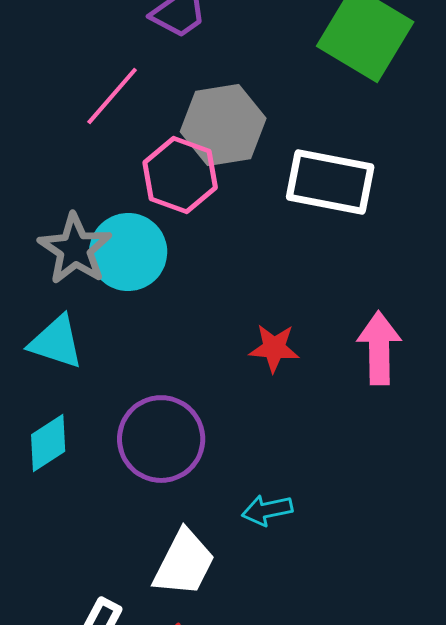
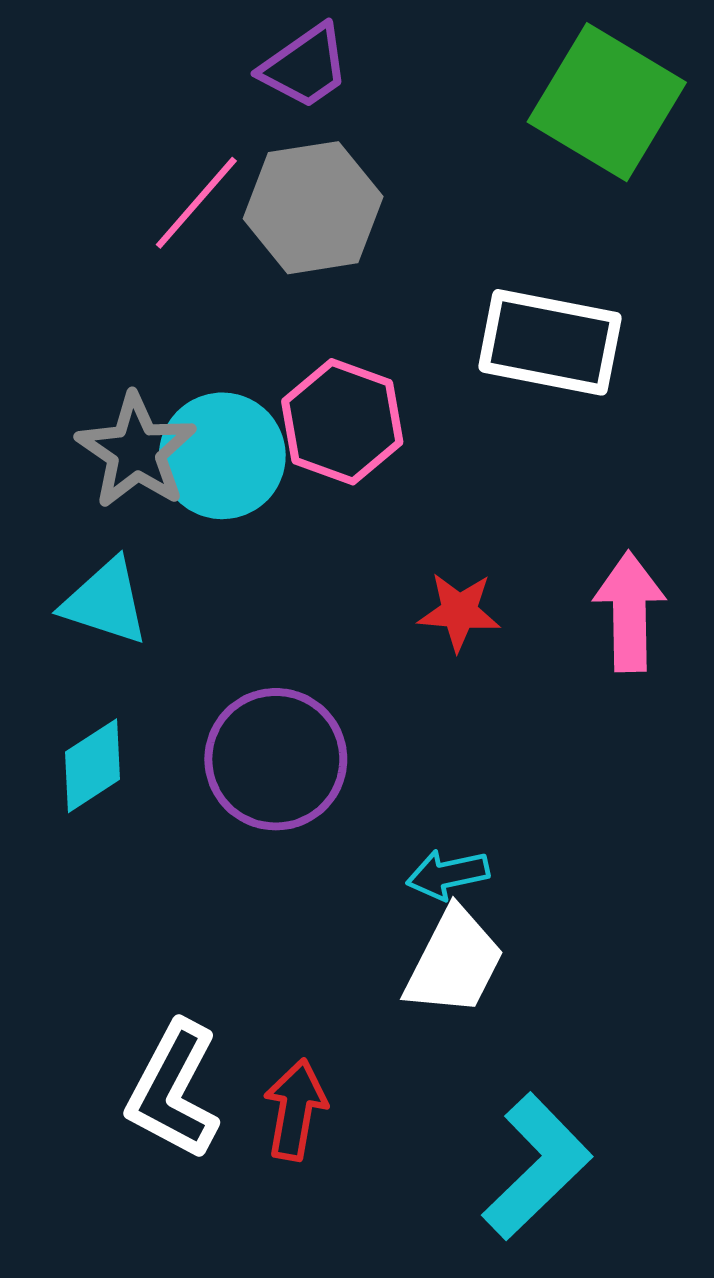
gray hexagon: (223, 125) -> (313, 208), moved
pink hexagon: (180, 175) -> (342, 422), moved
white trapezoid: (184, 563) -> (454, 962), moved

